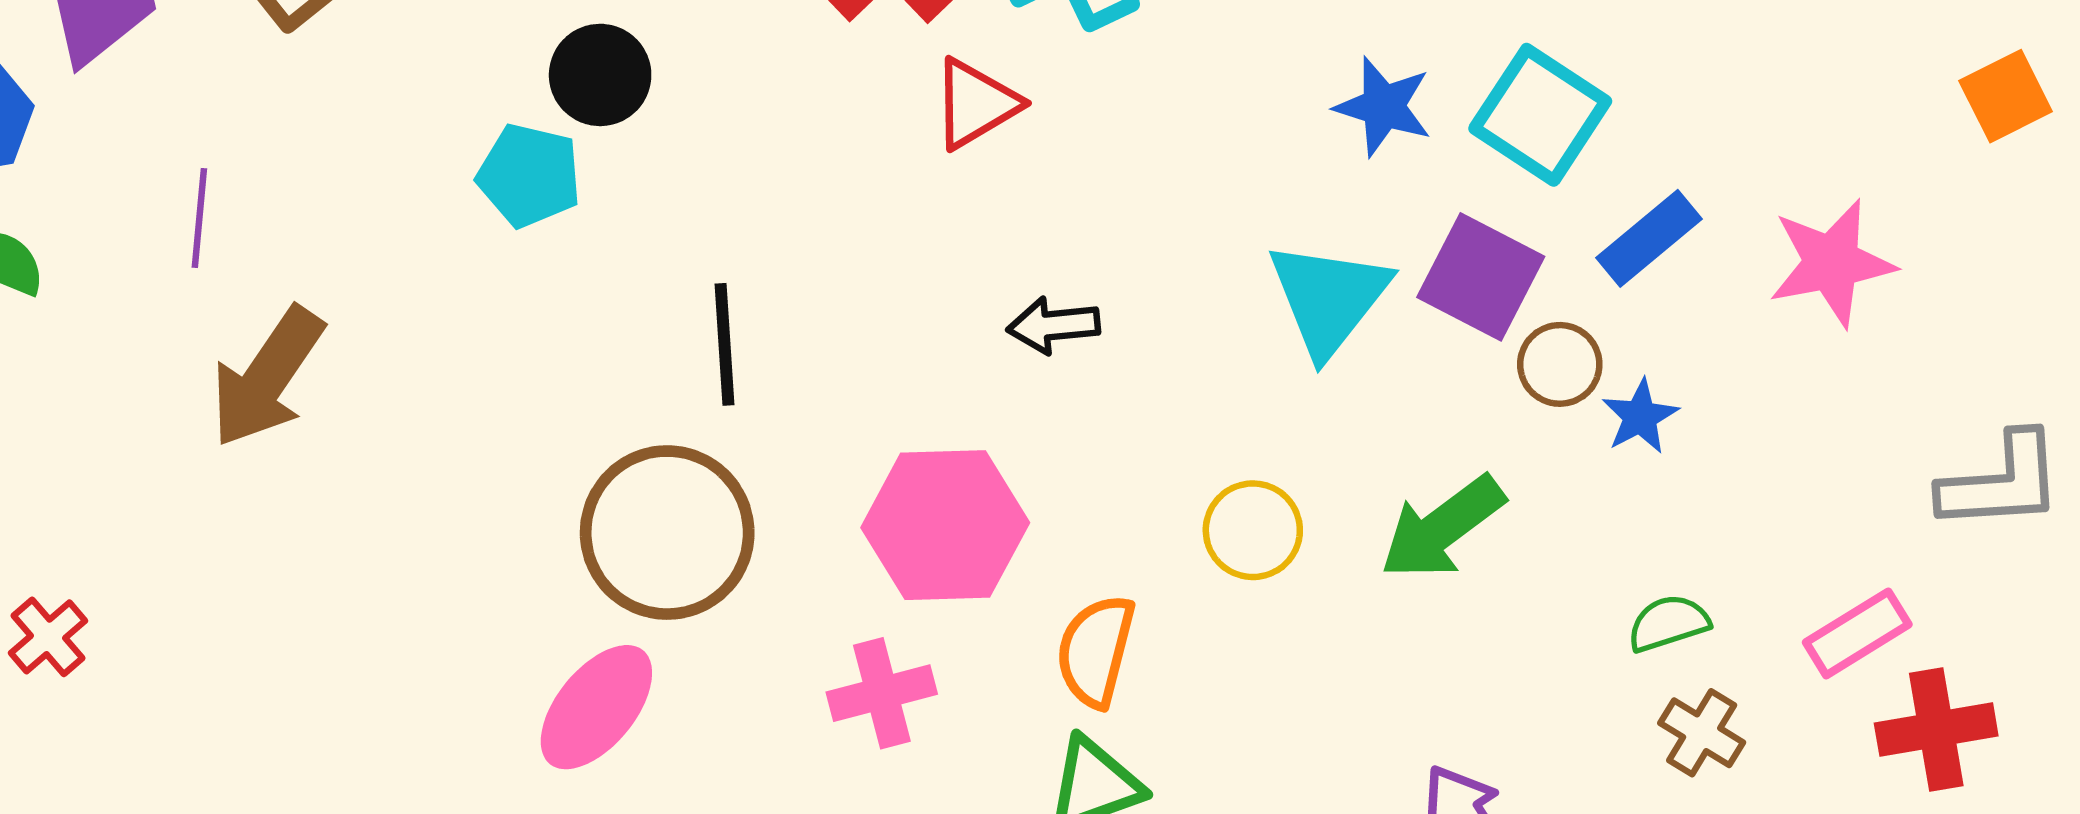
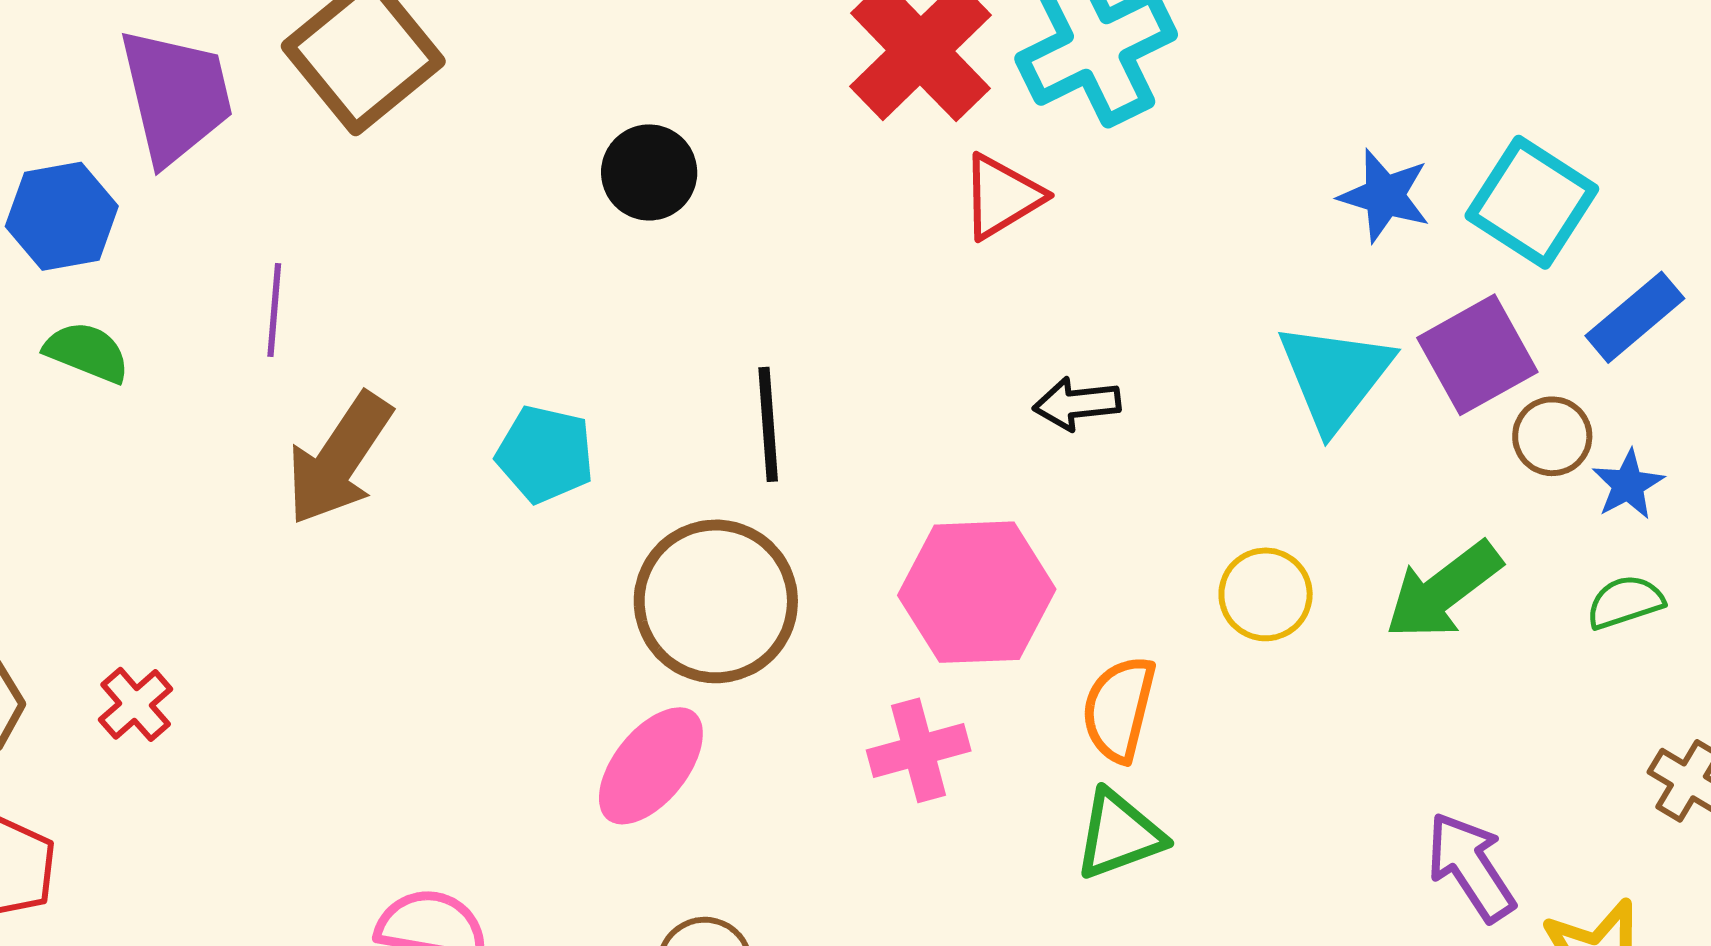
cyan pentagon: (529, 175) -> (545, 454), moved
purple square: (1481, 277) -> (1477, 355), turned 34
green semicircle: (1668, 623) -> (1625, 602), moved

